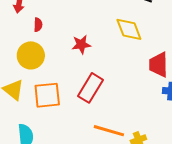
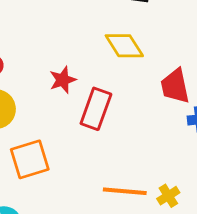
red rectangle: (91, 88) -> (96, 109), moved

